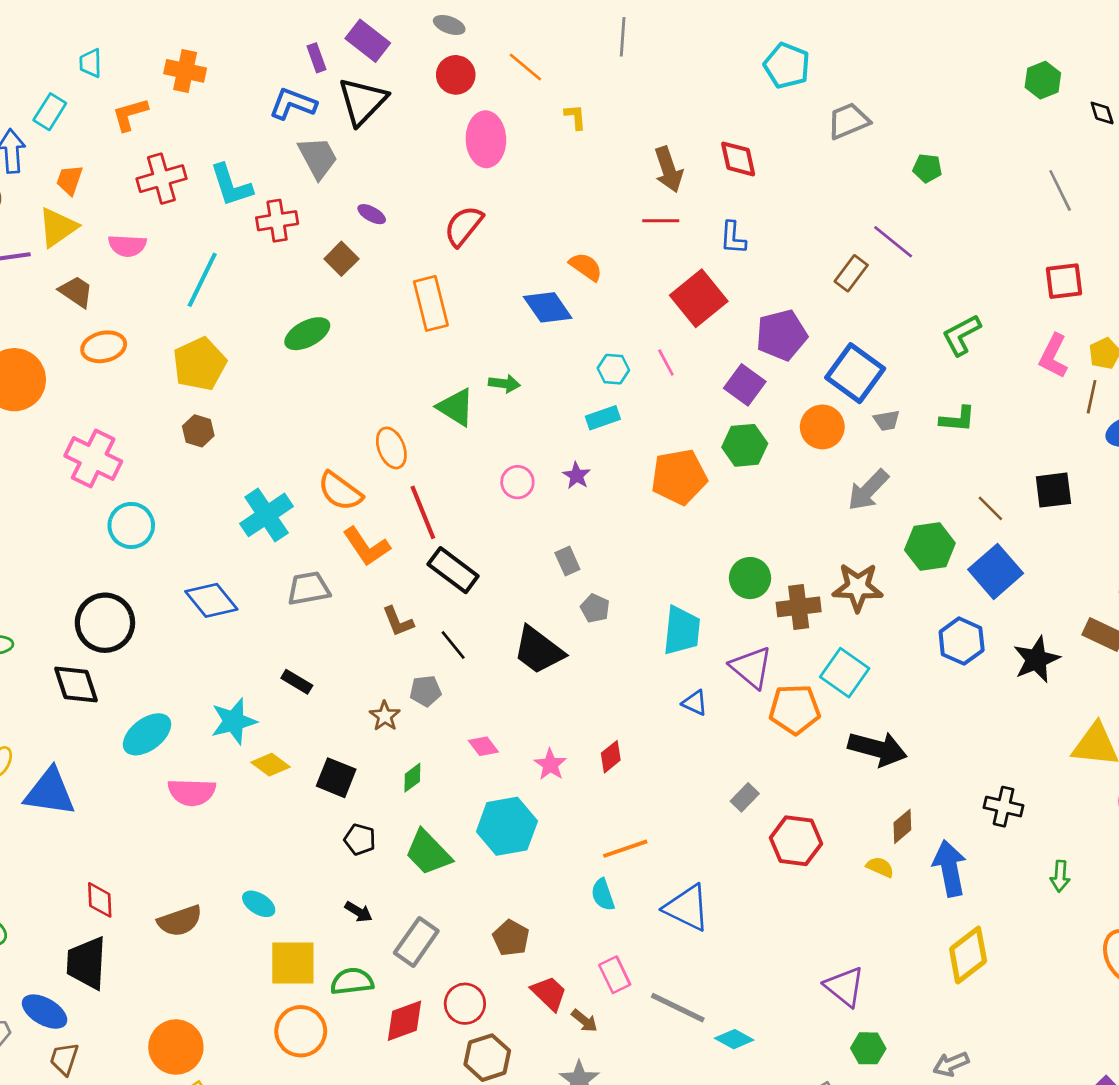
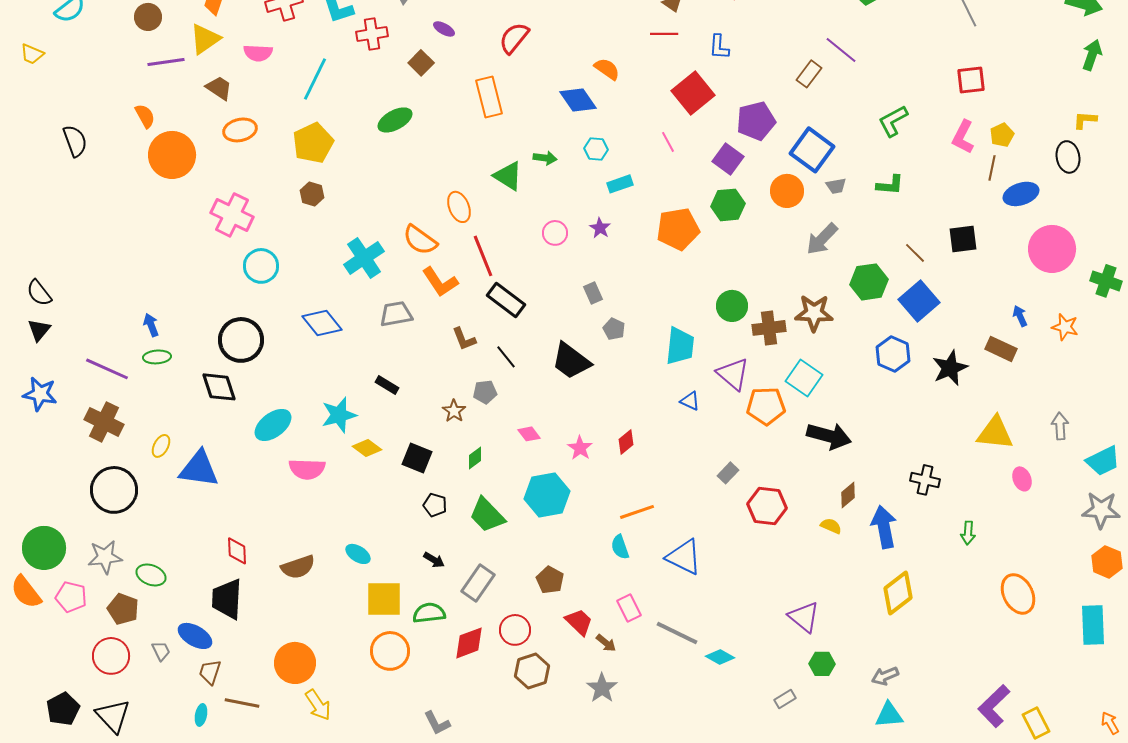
cyan hexagon: (613, 369) -> (596, 149), moved

